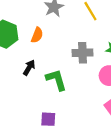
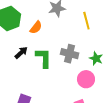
green L-shape: (56, 80) -> (44, 58), moved

